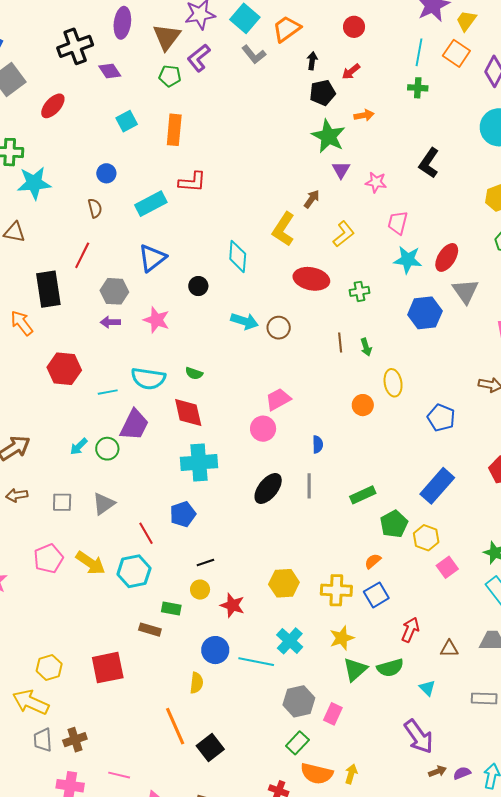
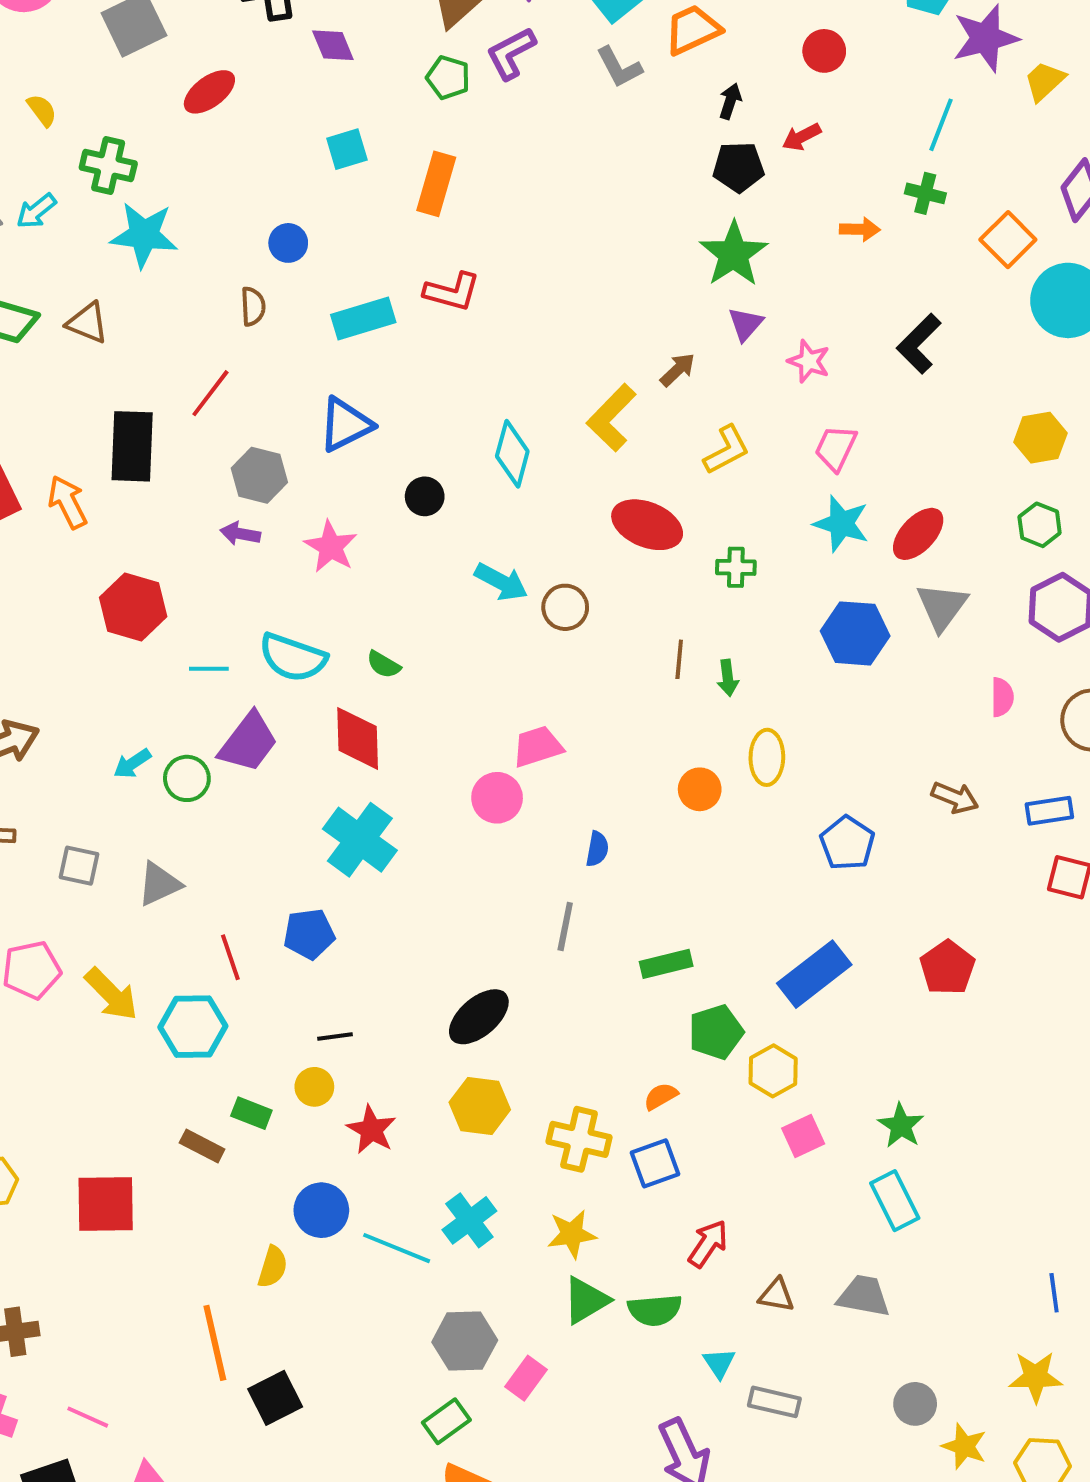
orange square: (456, 53) -> (1008, 240), moved
orange arrow: (364, 115) -> (860, 229), moved
cyan cross: (199, 463) -> (360, 840), turned 30
black ellipse: (268, 488) -> (479, 1017), moved
gray rectangle: (484, 698) -> (774, 1402), moved

